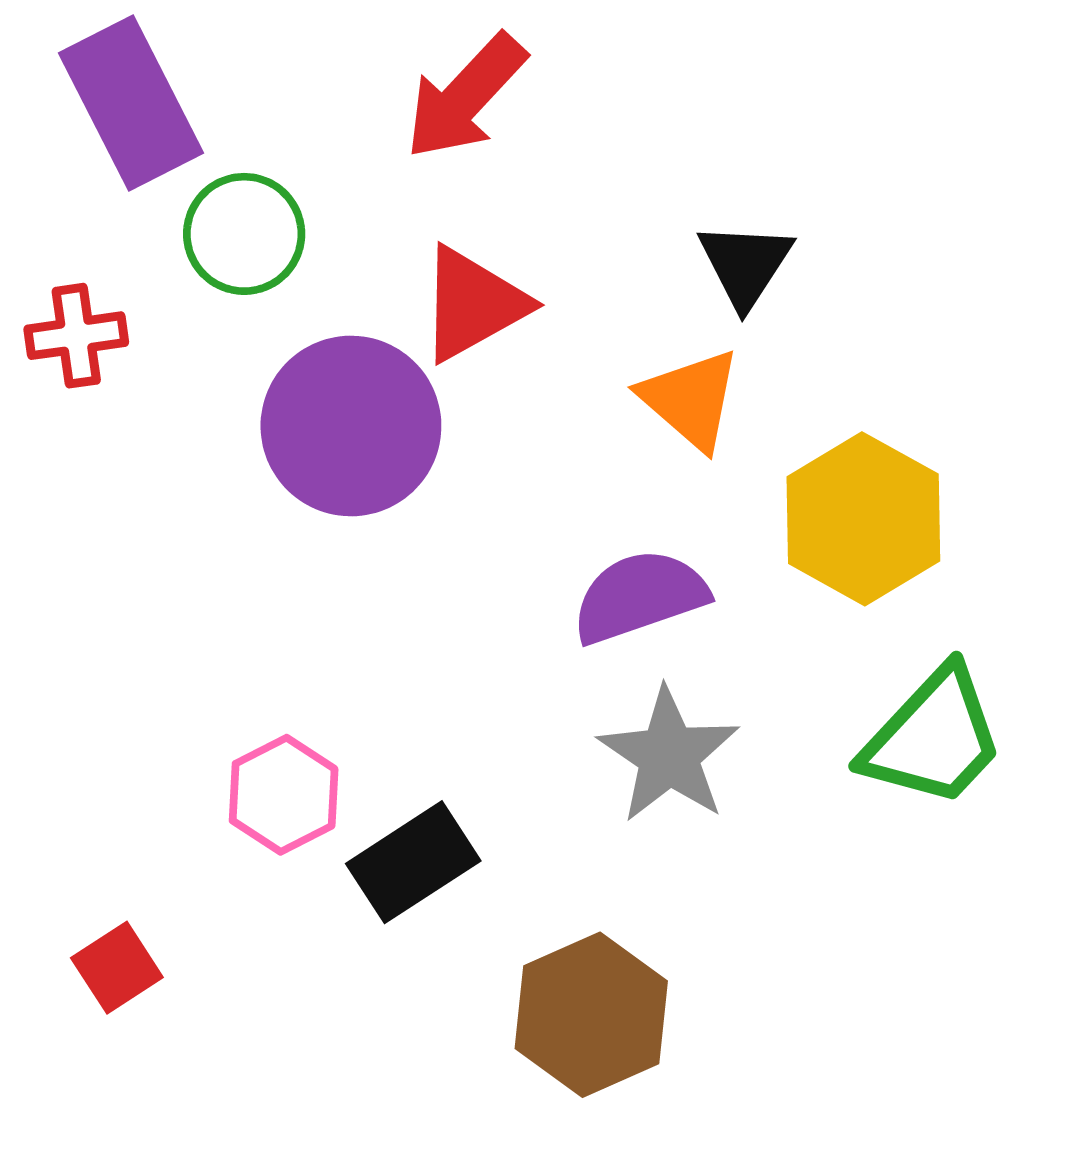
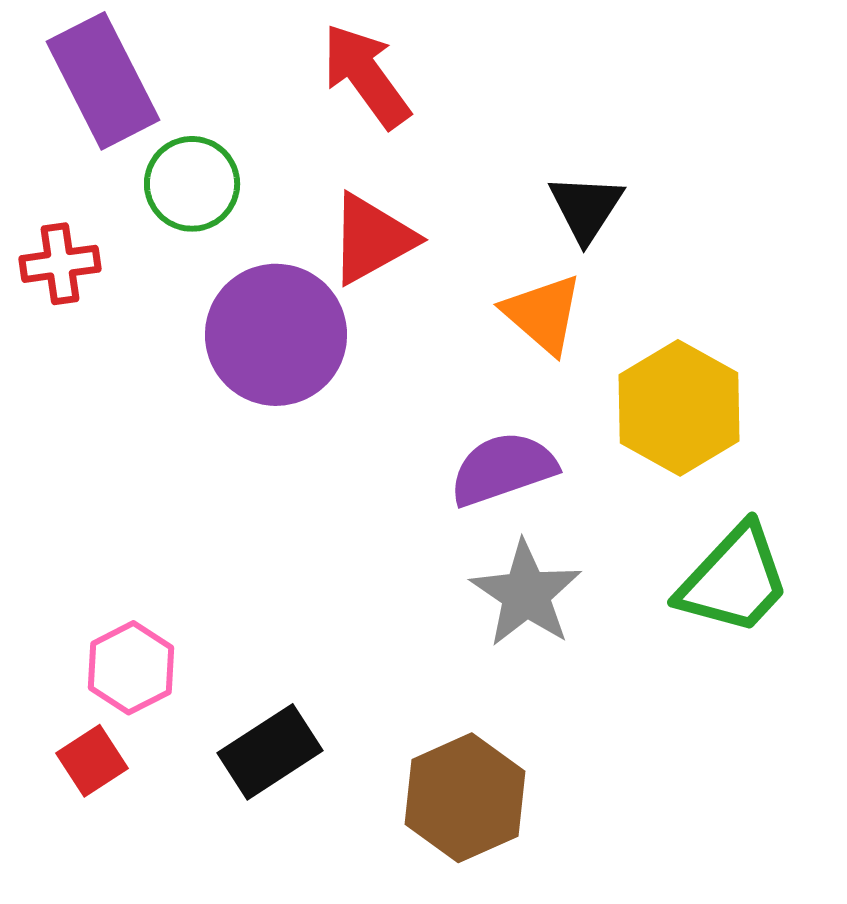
red arrow: (465, 97) -> (366, 76), turned 101
pink hexagon: (284, 795) -> (131, 668), moved
black rectangle: (413, 862) -> (270, 752), moved

